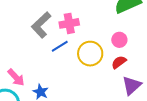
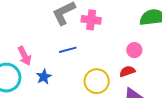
blue line: (60, 46) -> (68, 50), moved
yellow circle: (90, 54) -> (97, 81), moved

